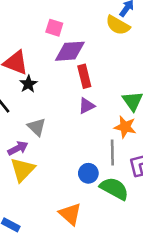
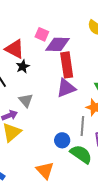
pink square: (54, 28) -> (42, 34), moved
red rectangle: (84, 76) -> (67, 65), size x1.4
purple triangle: (87, 106) -> (66, 88), size x1.5

